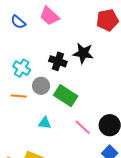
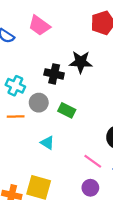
green rectangle: (66, 96) -> (67, 110), size x0.7
cyan triangle: (45, 123) -> (47, 143), turned 32
pink line: (83, 127) -> (93, 161), moved

